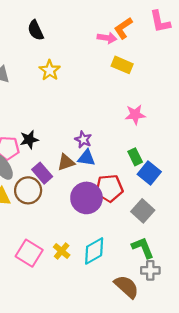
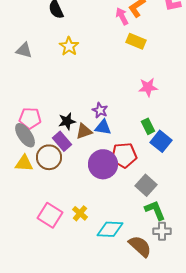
pink arrow: (107, 38) -> (122, 16), turned -126
black star: (29, 140) -> (67, 121), moved
gray square: (143, 211) -> (146, 185), moved
cyan diamond: (94, 251) -> (110, 229), moved, turned 32

